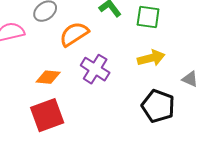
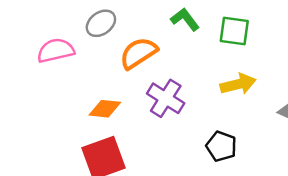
black pentagon: (158, 106) -> (221, 146), moved, size x0.7

